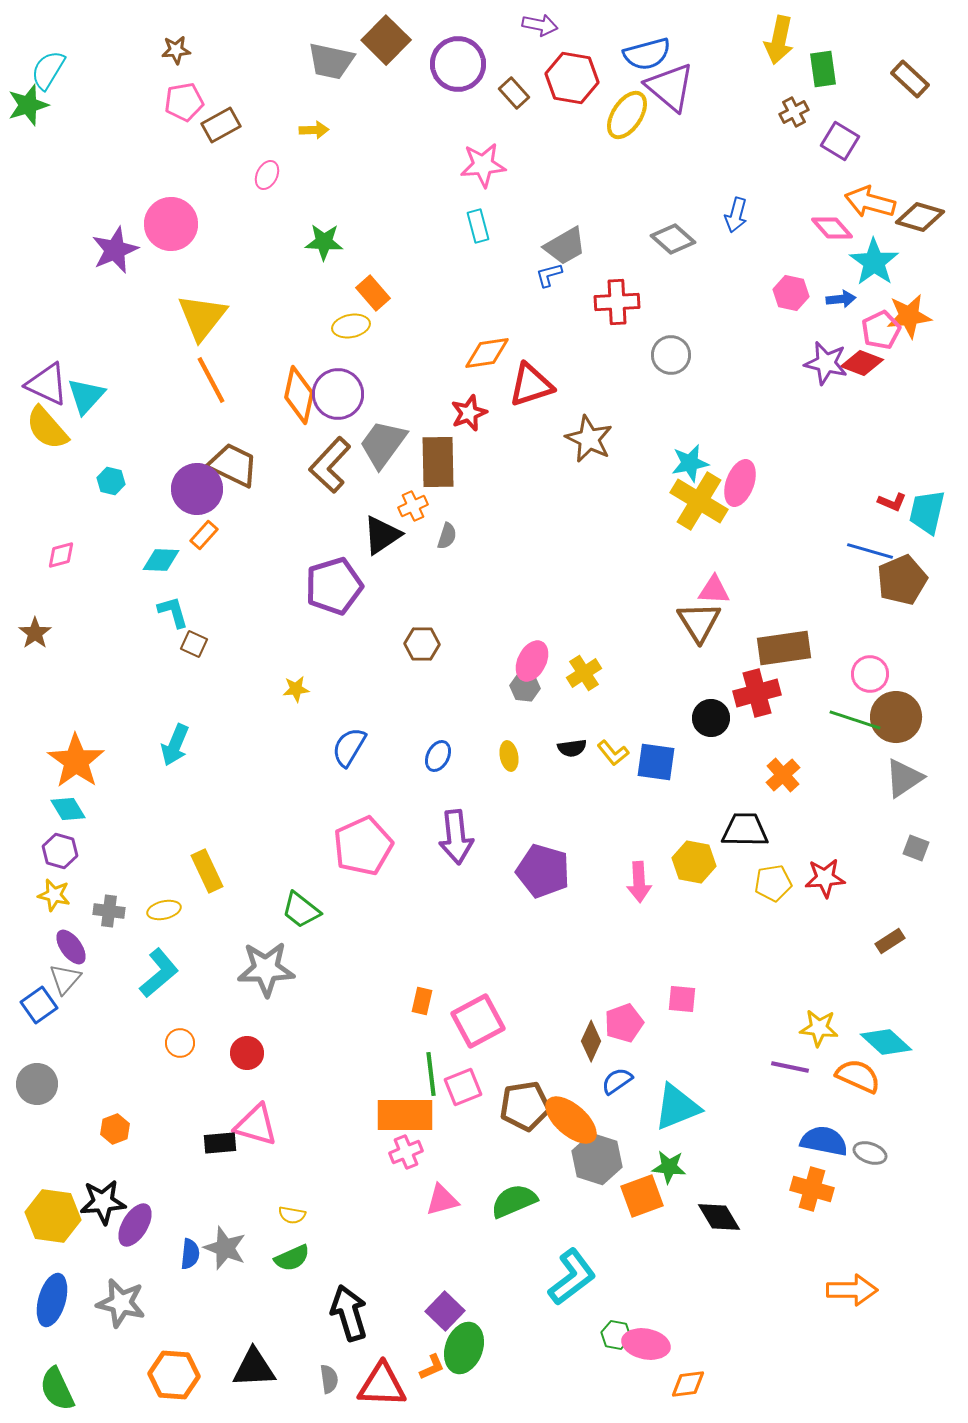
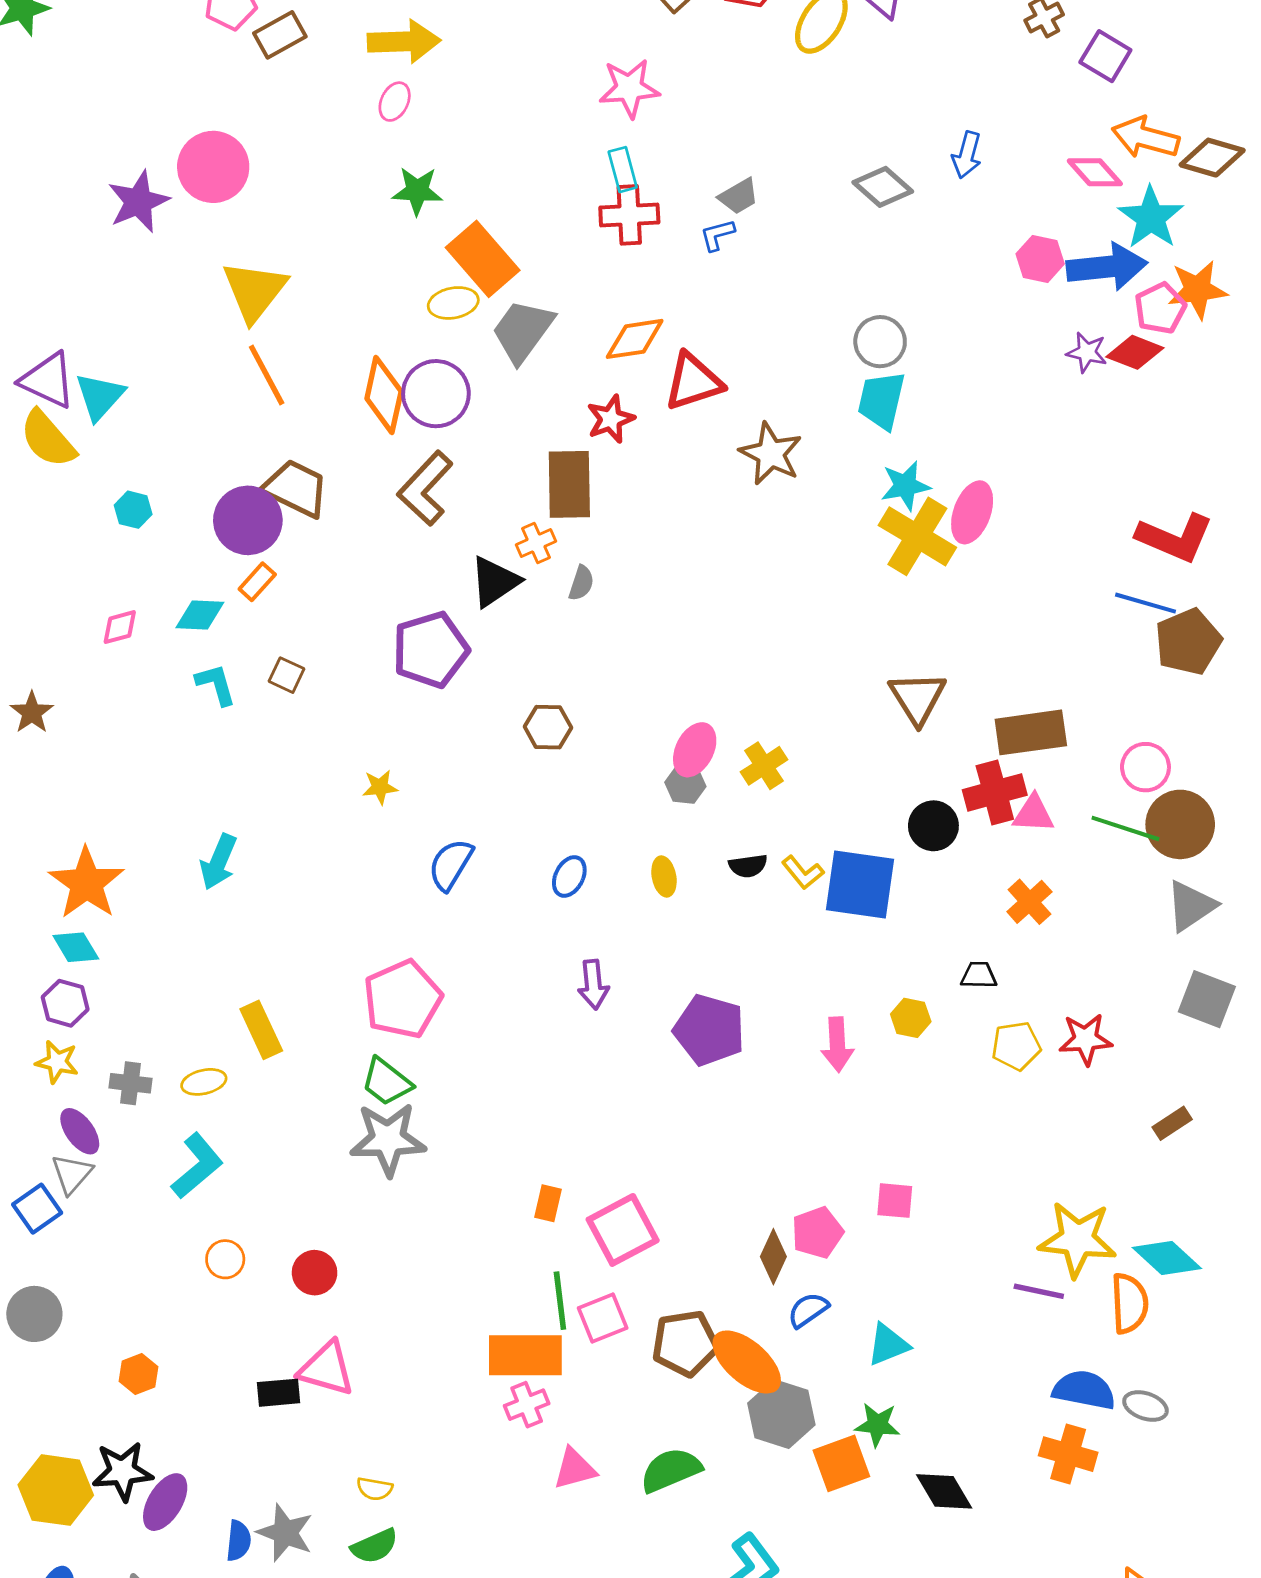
yellow arrow: (314, 130) -> (404, 42), size x1.8
pink ellipse: (267, 175) -> (395, 102), moved
gray trapezoid: (565, 246) -> (739, 196), size x0.7
orange rectangle: (373, 293) -> (483, 259), size x1.6
blue arrow: (841, 299) -> (1107, 267), size x2.0
red cross: (617, 302) -> (629, 215), moved
purple star: (826, 363) -> (1087, 352), size x0.7
gray trapezoid: (383, 444) -> (523, 331), moved
red L-shape: (892, 502) -> (1175, 538), size x2.0
cyan trapezoid: (927, 512) -> (881, 400), moved
pink diamond: (61, 555) -> (120, 627), moved
pink triangle: (714, 590) -> (1033, 814), moved
brown square: (194, 644) -> (287, 675), moved
blue square: (656, 762) -> (860, 884), size x1.4
black trapezoid: (745, 830) -> (979, 975), size x0.6
purple arrow: (456, 837) -> (593, 985), size x0.7
pink pentagon: (363, 846) -> (403, 999), moved
gray square: (916, 848) -> (1207, 999), size x1.6
yellow hexagon: (694, 862) -> (911, 1018), size x0.7
gray star: (266, 969) -> (388, 1139), moved
yellow star: (819, 1028) -> (1077, 1239), size x1.5
orange semicircle: (858, 1076) -> (1129, 1303), turned 63
cyan triangle: (677, 1107) -> (888, 1345), size x0.7

